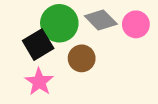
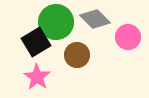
pink circle: (136, 24) -> (128, 37), moved

